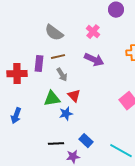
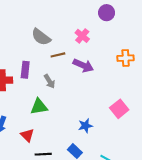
brown line: (58, 57) -> (58, 55), moved
red triangle: (74, 96) -> (27, 135), moved
blue star: (66, 114) -> (85, 126), moved

